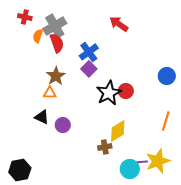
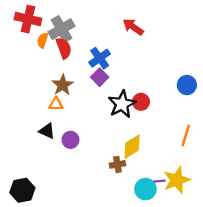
red cross: (25, 17) -> (28, 19), size x1.6

